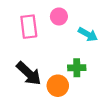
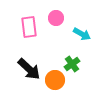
green cross: (77, 68) -> (72, 64), turned -35

